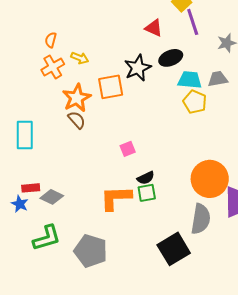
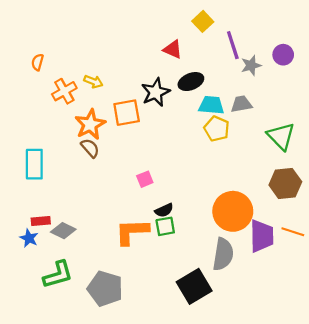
purple line: (193, 22) -> (233, 45), moved
orange semicircle: (51, 40) -> (38, 62), moved

